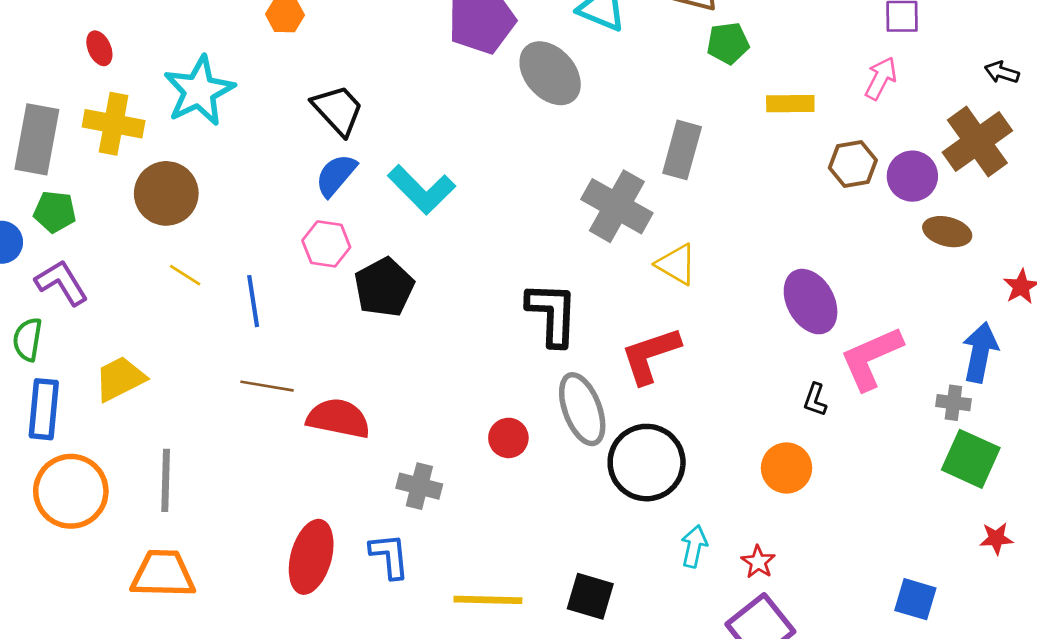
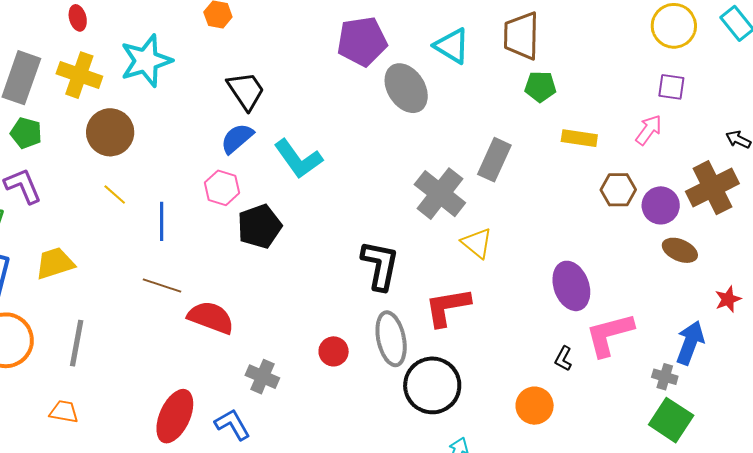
blue L-shape: (389, 556) -> (233, 424), turned -33
orange trapezoid: (163, 574) -> (64, 412), size x0.6

